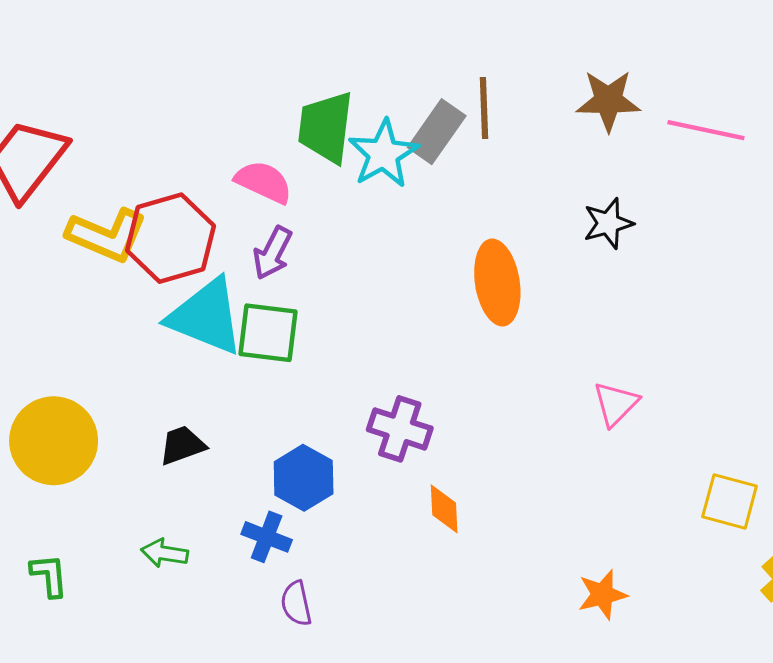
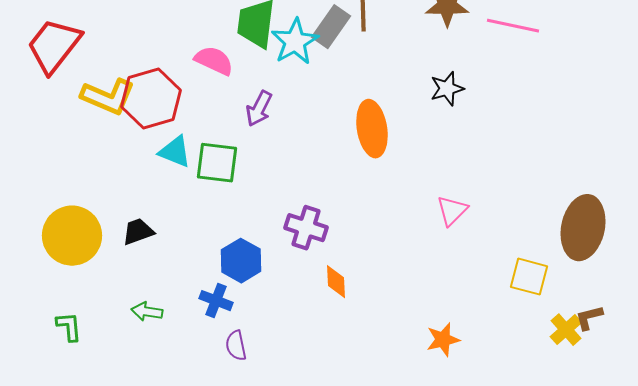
purple arrow: (273, 253) -> (259, 109), moved
cyan triangle: (206, 317) -> (175, 152), size x0.6
black trapezoid: (182, 445) -> (138, 232), moved

